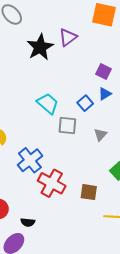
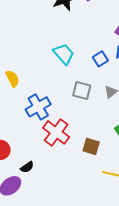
gray square: (67, 126) -> (82, 90), moved
black semicircle: (28, 222) -> (27, 167), turned -48

